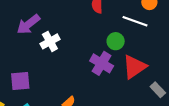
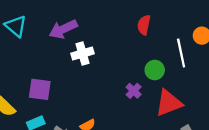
white line: (135, 21) -> (181, 53), turned 45
purple cross: (102, 63) -> (134, 91), size x0.6

